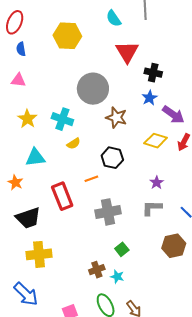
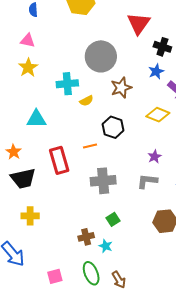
brown star: (116, 117) -> (121, 88), turned 30
yellow star: (27, 119) -> (28, 68), moved
cyan cross: (62, 119) -> (67, 84), turned -30
yellow semicircle: (74, 144) -> (86, 101), moved
orange star: (15, 182) -> (14, 152), moved
yellow cross: (39, 254) -> (30, 216), size x0.7

